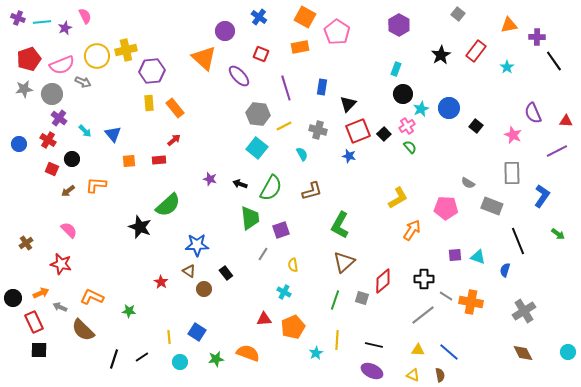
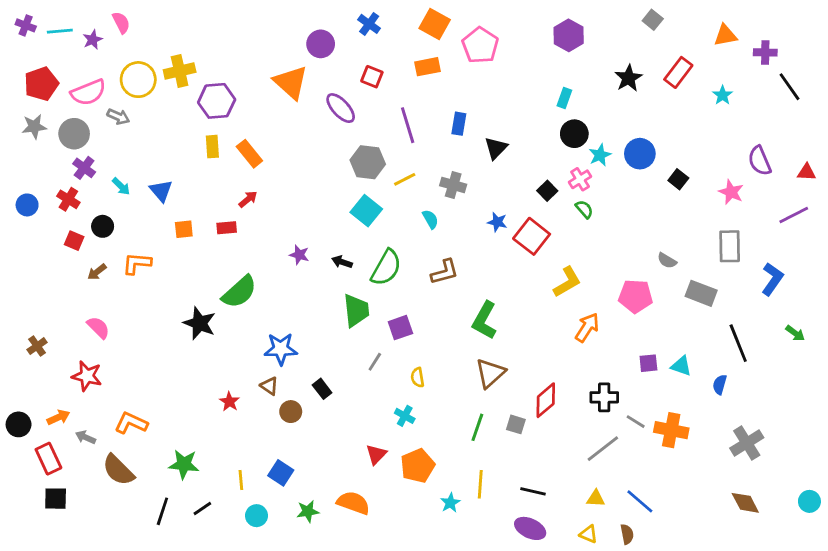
red square: (358, 131) -> (532, 236), moved, turned -30
green star: (129, 311) -> (184, 464), moved, size x1.5
red triangle: (264, 319) -> (376, 454), turned -42

